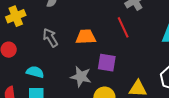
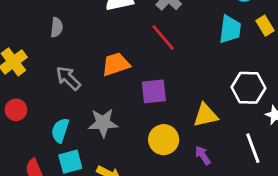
cyan semicircle: (35, 72) -> (60, 130), turned -72
gray star: (81, 77) -> (103, 123), moved

